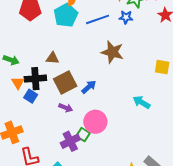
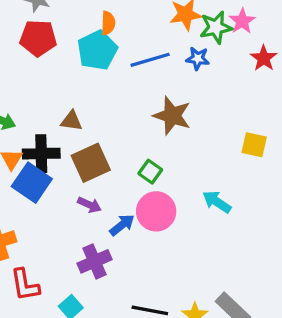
blue arrow: (89, 87) -> (122, 225), moved
blue square: (31, 96) -> (32, 183), size x1.6
pink circle: (95, 122) -> (156, 211), moved
green square: (83, 135) -> (150, 172), moved

